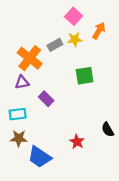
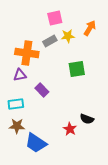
pink square: (74, 16) -> (55, 18), moved, turned 35
orange cross: (30, 58) -> (27, 53), turned -30
black semicircle: (108, 129) -> (87, 119), moved, turned -40

